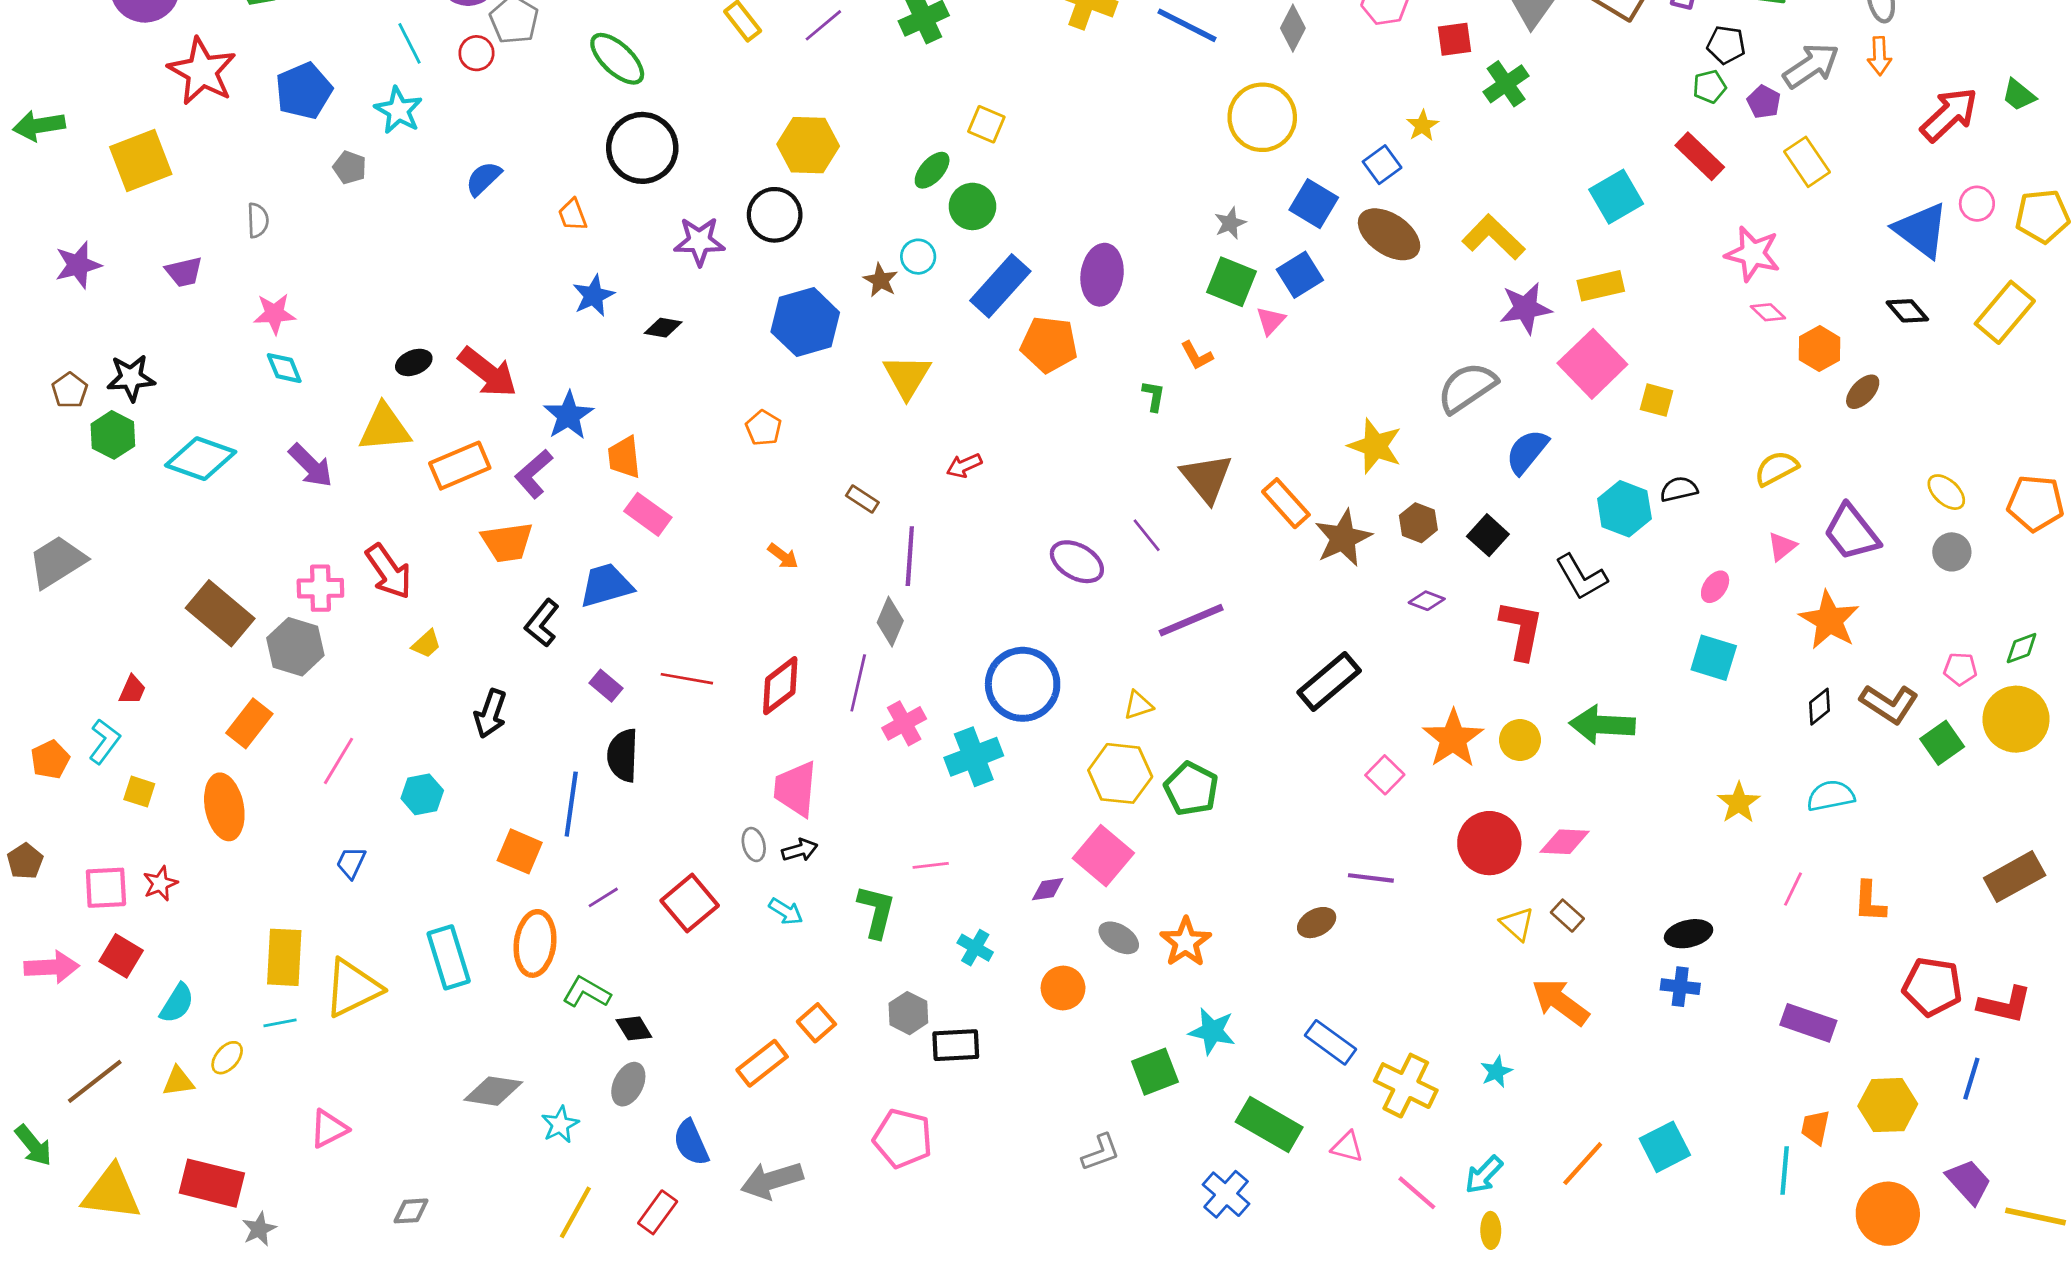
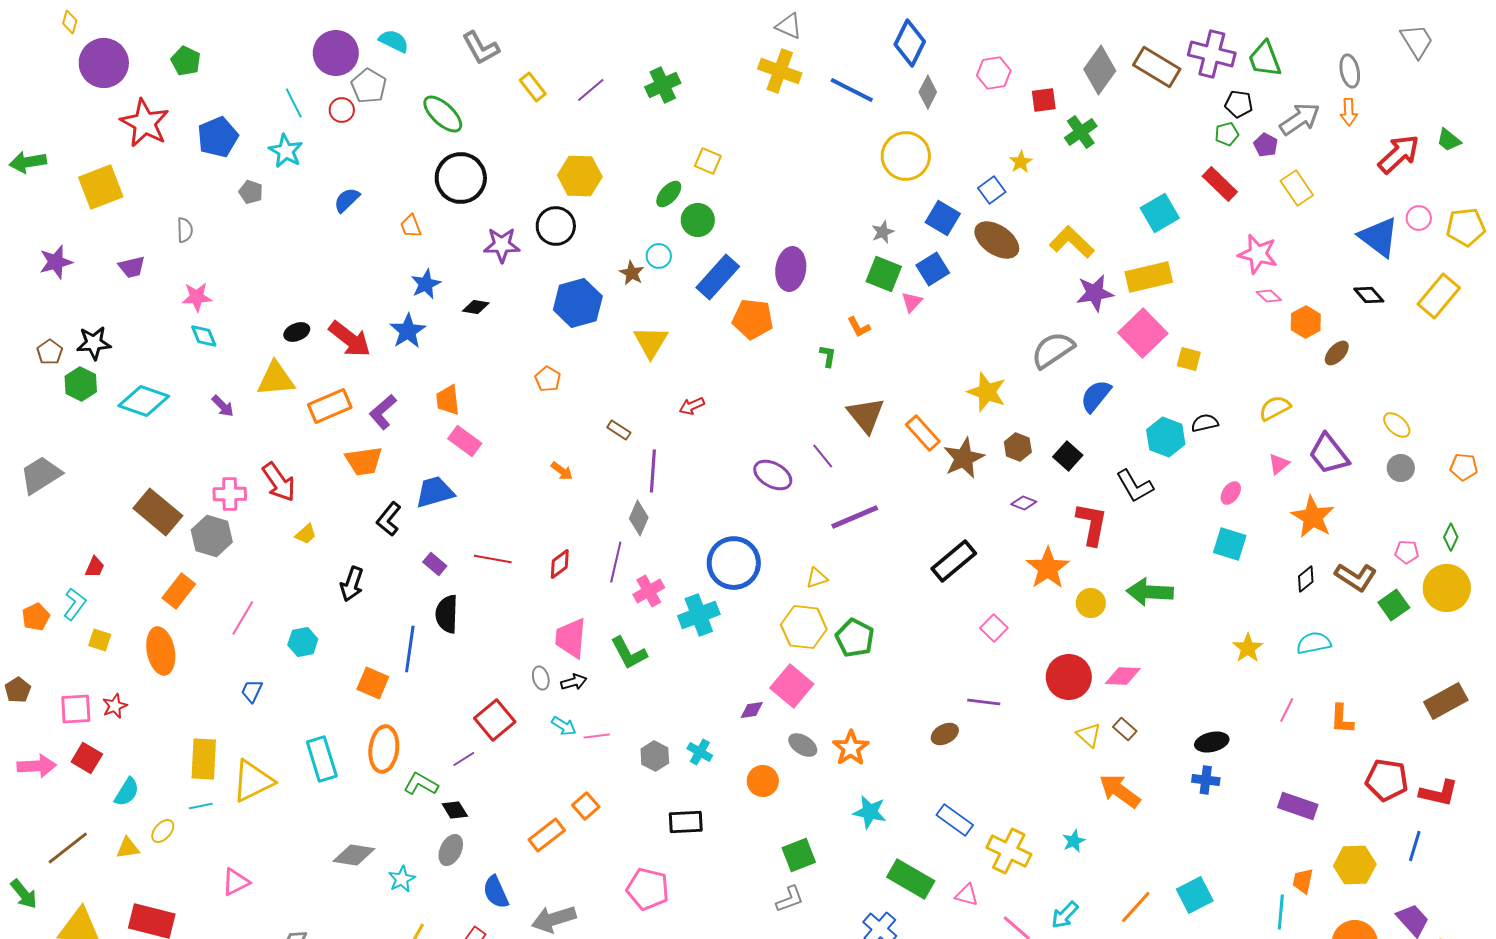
yellow rectangle: (1601, 286) -> (1149, 277), size x1.4
blue star: (568, 415) -> (408, 331), moved
purple arrow: (311, 466) -> (223, 406), size x0.7
orange pentagon: (2035, 503) -> (1464, 467), moved, size x0.7
green diamond: (2022, 648) -> (1451, 537), turned -44
red diamond: (780, 686) -> (560, 564), size x0.7
orange star: (1453, 739) -> (1048, 568), moved
pink line: (931, 865) -> (597, 736), moved
purple line: (603, 897) -> (464, 759), moved
green L-shape: (876, 911) -> (629, 653), moved, turned 138
gray hexagon: (908, 1013) -> (655, 756), moved
green square: (1155, 1072) -> (799, 855), moved

